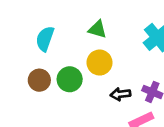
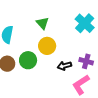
green triangle: (97, 29) -> (43, 23), turned 40

